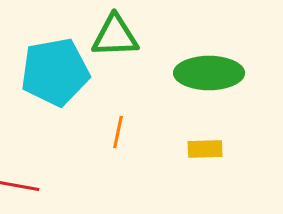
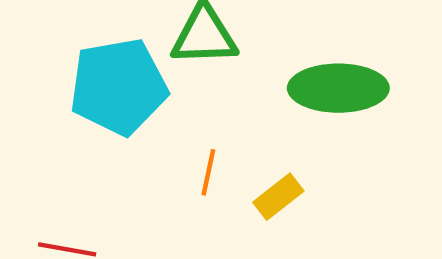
yellow rectangle: (205, 149) -> (278, 197), moved, turned -36

